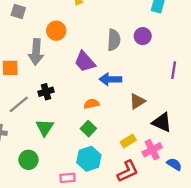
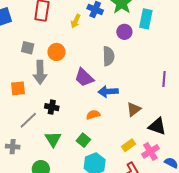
gray square: (18, 11) -> (28, 48), moved
purple circle: (143, 36) -> (124, 32), moved
black cross: (46, 92) -> (52, 107), turned 32
green square: (88, 129) -> (83, 140), moved

